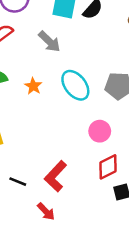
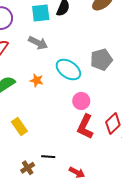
pink circle: (100, 131) -> (81, 101), moved
red L-shape: (56, 176) -> (85, 127), moved

